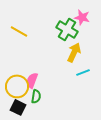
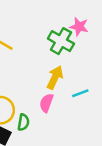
yellow arrow: (74, 52) -> (55, 77), moved
pink semicircle: (32, 80) -> (46, 103), moved

